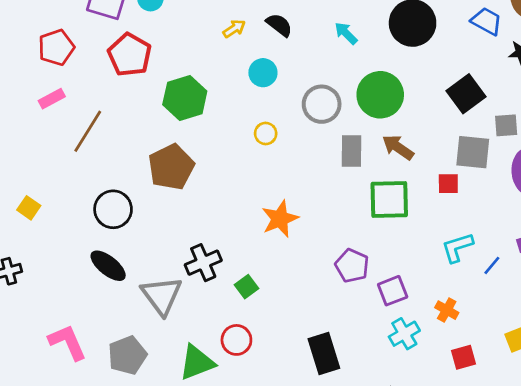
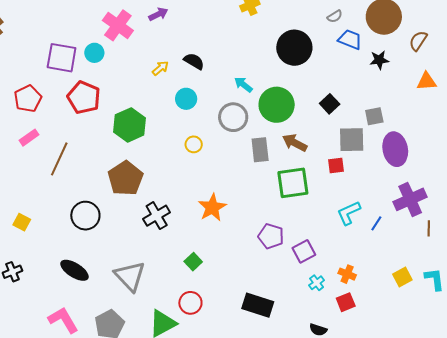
cyan arrow: (346, 33) -> (243, 85), moved
black square: (466, 94) -> (330, 104), moved, size x0.7
black cross: (203, 263) -> (157, 216), moved
black ellipse: (108, 266) -> (74, 270), moved
orange cross: (447, 310) -> (347, 274), moved
cyan cross: (404, 334) -> (317, 283), size x0.7
black rectangle: (324, 354) -> (258, 305), turned -48
red square: (463, 357) -> (346, 302), moved

